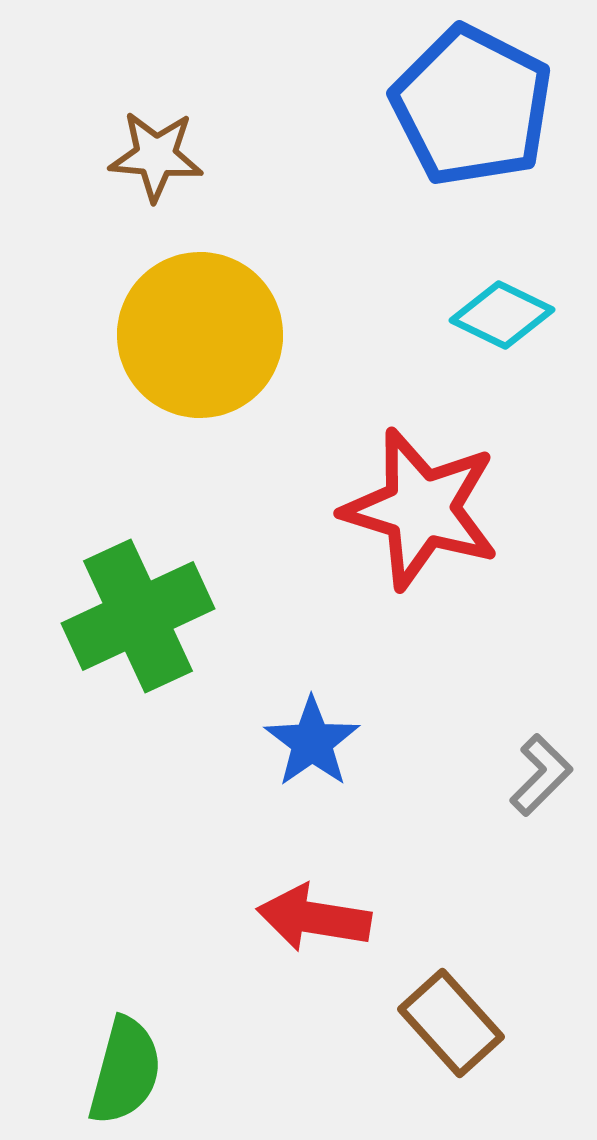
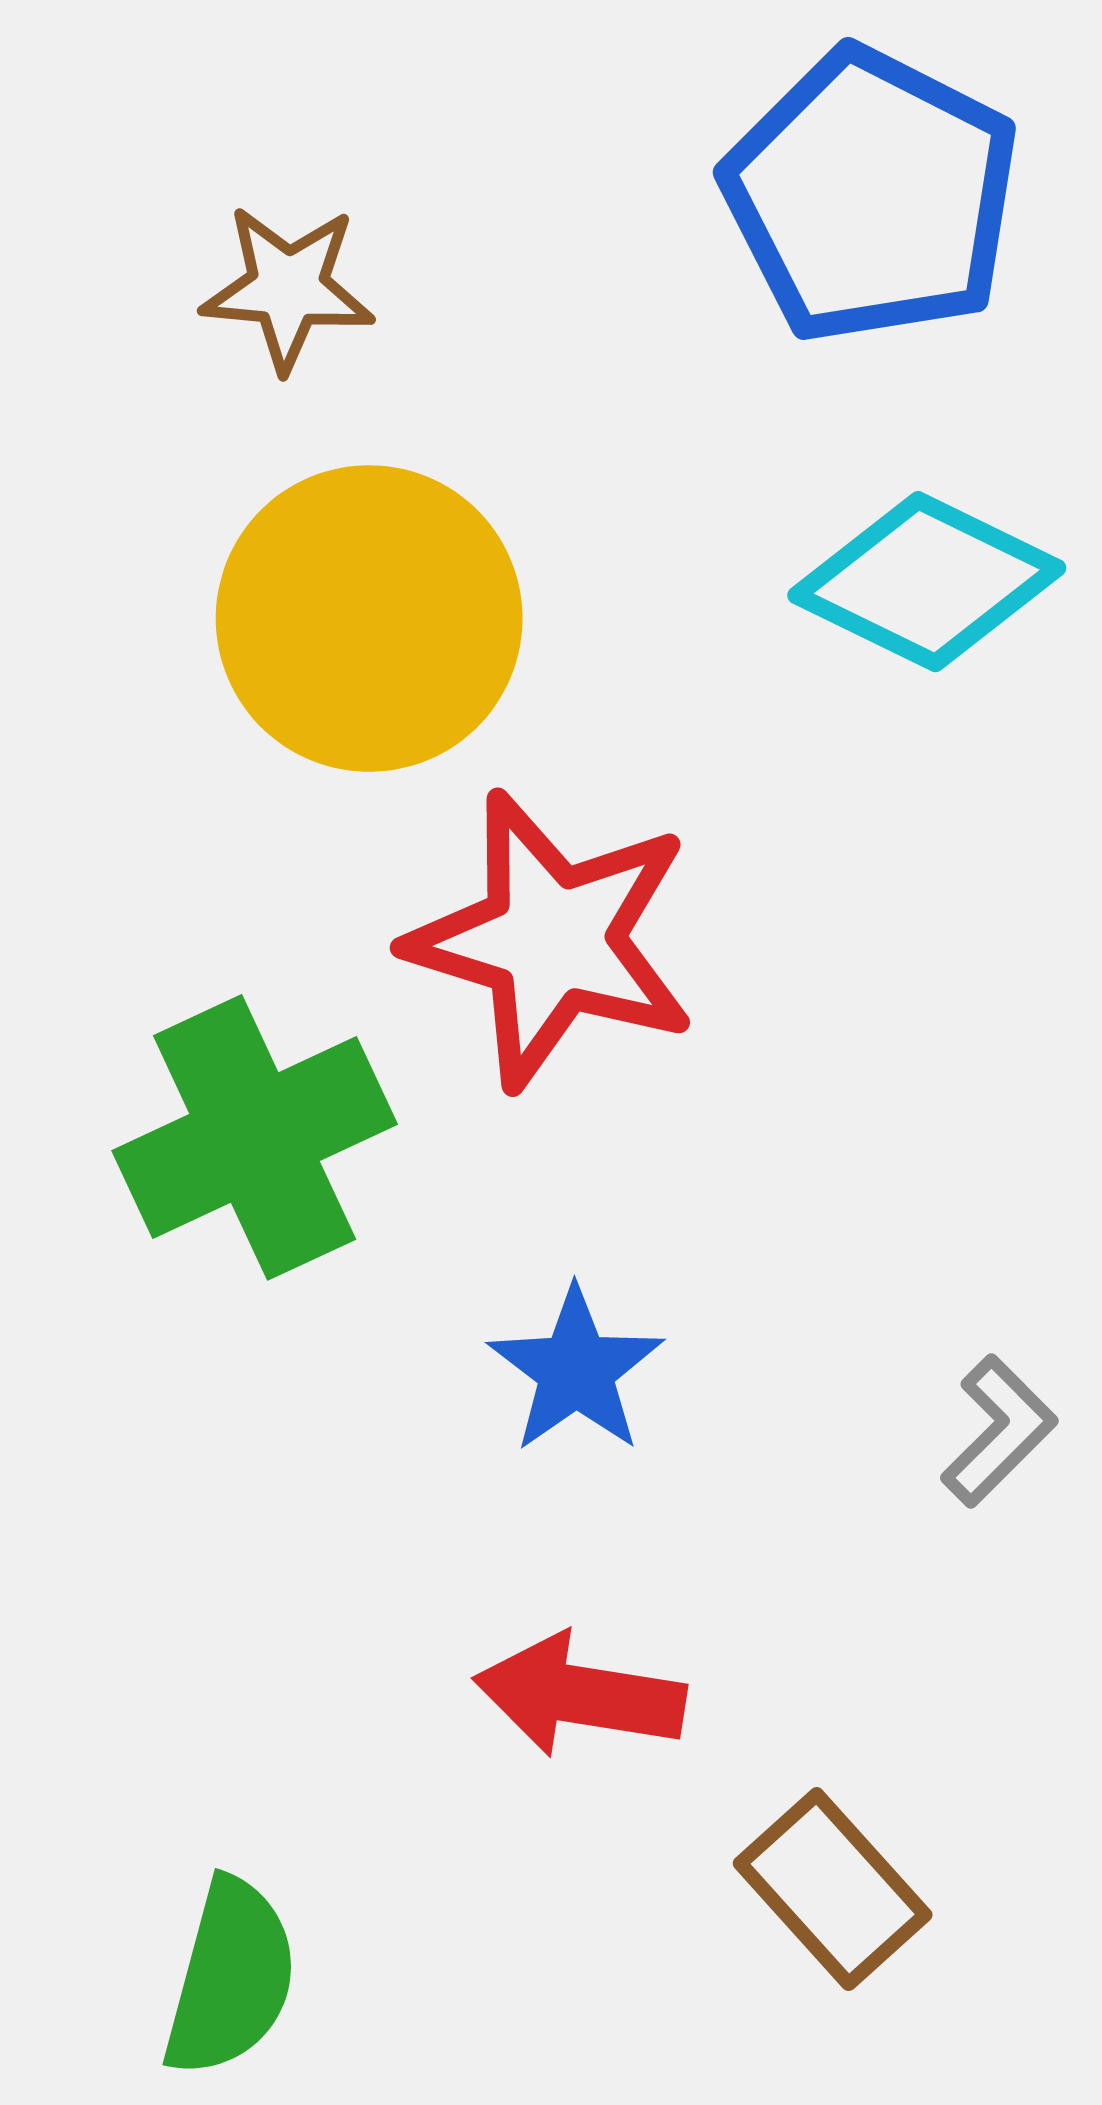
cyan diamond: (502, 315) -> (927, 582), size x1.4
red star: (421, 509) -> (552, 940), moved

